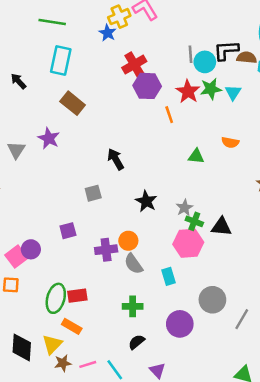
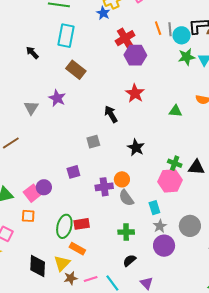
red star: (188, 91) -> (135, 93), moved
orange line: (169, 115) -> (158, 28), moved
gray star: (184, 208) -> (160, 226), moved

